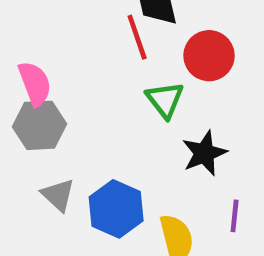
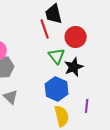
black star: (204, 153) -> (74, 67), moved
blue hexagon: (116, 209) -> (57, 89), moved

